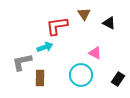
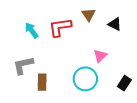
cyan arrow: (45, 47) -> (32, 30), moved, turned -105
pink triangle: (95, 53) -> (100, 56), turned 48

